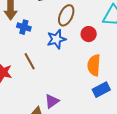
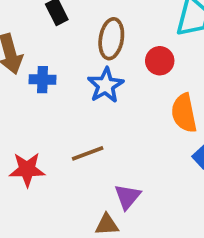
brown line: (30, 61) -> (88, 153), moved, turned -66

